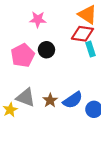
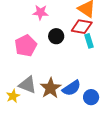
black circle: (46, 50) -> (56, 36), moved
brown star: (50, 100) -> (50, 88), size x1.5

